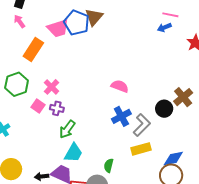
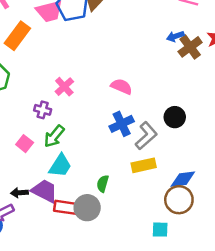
blue arrow: (164, 27) -> (175, 36), moved
pink cross: (51, 87) -> (64, 87), moved
brown cross: (183, 97) -> (190, 47), moved
pink square: (38, 106) -> (25, 144), moved

